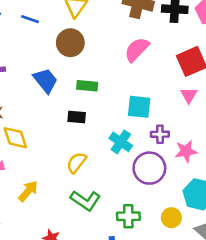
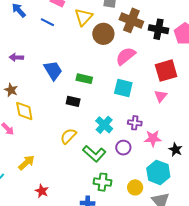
brown circle: (70, 43) -> (103, 34), moved
cyan square: (139, 107) -> (123, 88), moved
purple circle: (149, 168) -> (123, 148), size x0.6
yellow arrow: (28, 191) -> (26, 163), moved
green L-shape: (85, 200) -> (94, 154), moved

